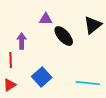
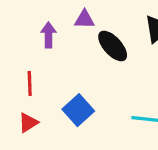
purple arrow: (22, 41) -> (48, 35), moved

